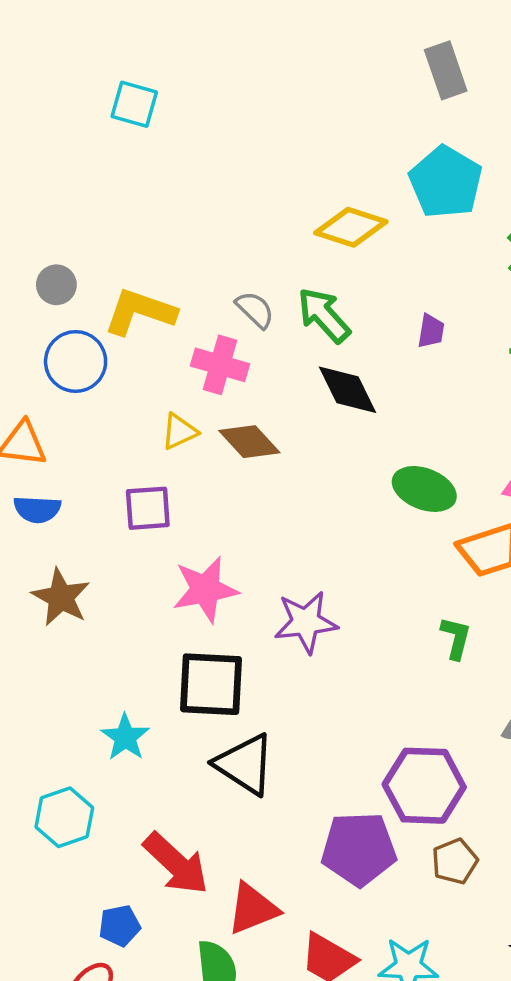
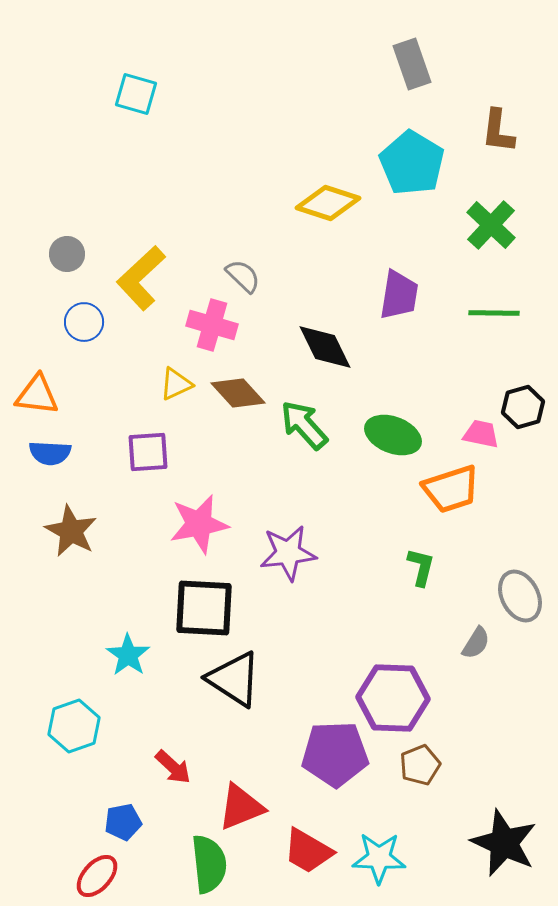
yellow L-shape: (140, 312) -> (141, 278), turned -62
green arrow: (324, 315) -> (304, 425), moved
purple trapezoid: (431, 331) -> (399, 295), size x1.6
blue circle: (76, 361) -> (84, 322), size x0.7
red arrow: (176, 864) -> (173, 767), size x0.6

